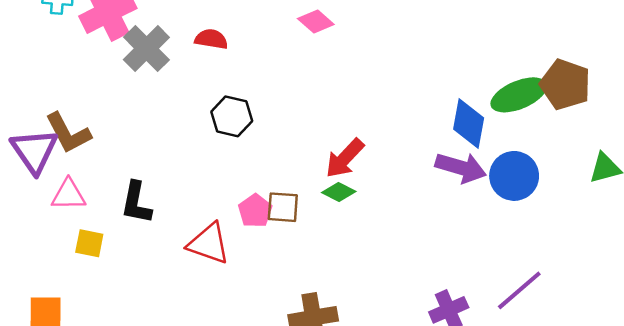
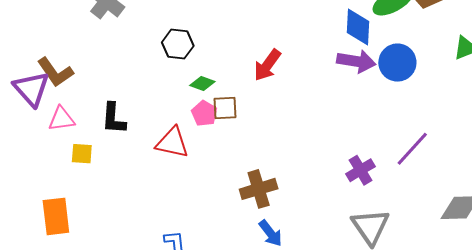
green diamond: (339, 192) -> (202, 83), moved

